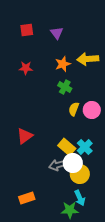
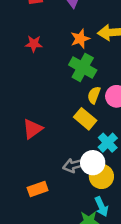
green cross: (65, 87) -> (83, 68), size x1.5
yellow rectangle: (67, 147) -> (85, 119), moved
orange rectangle: (27, 198) -> (38, 189), moved

